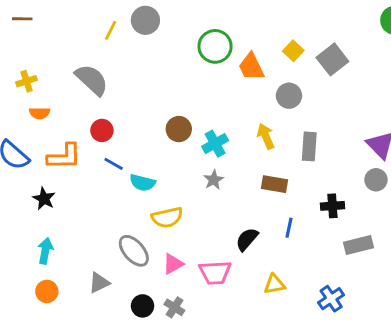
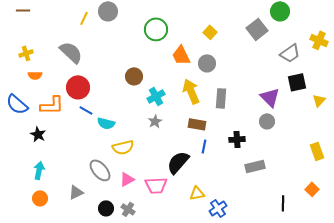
gray square: (332, 59) -> (257, 29), moved
orange trapezoid: (251, 67) -> (181, 55), moved
brown circle: (179, 129) -> (134, 76), moved
red circle: (102, 130) -> (78, 87), size x1.5
yellow arrow: (266, 136) -> (191, 91), size x1.4
blue line: (289, 228) -> (204, 146), moved
black semicircle: (247, 239) -> (178, 162), size x1.4
blue cross: (331, 299) -> (218, 208), moved

